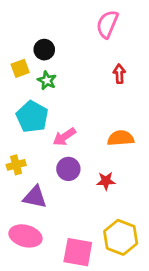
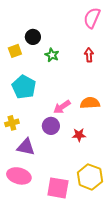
pink semicircle: (107, 24) -> (92, 18), moved
green star: (47, 80) -> (52, 55), moved
pink arrow: (64, 137) -> (62, 107), moved

